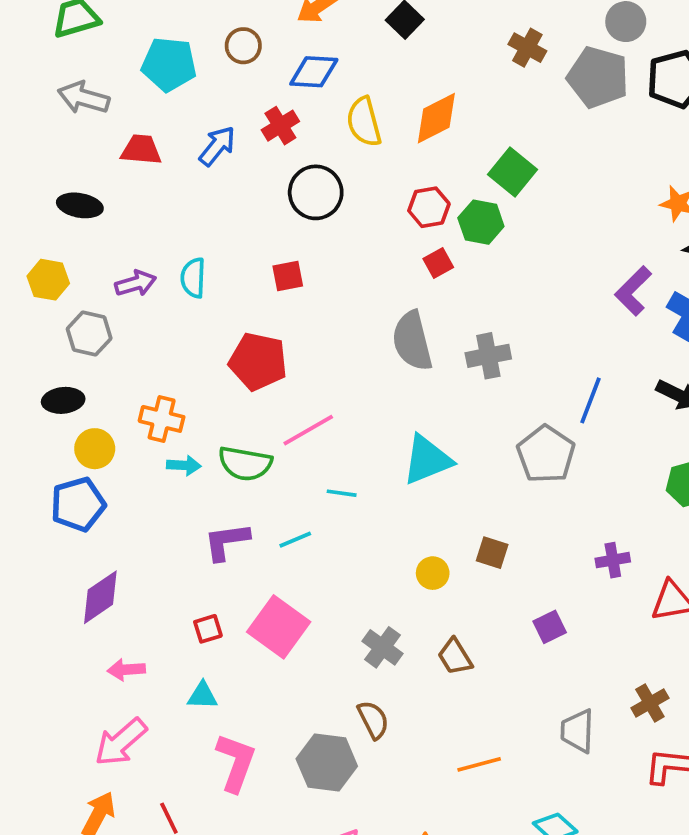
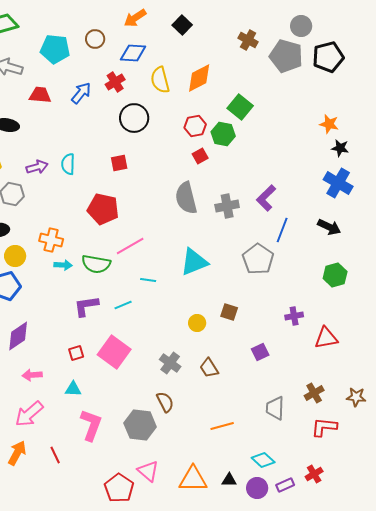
purple L-shape: (633, 291) -> (266, 198), moved

